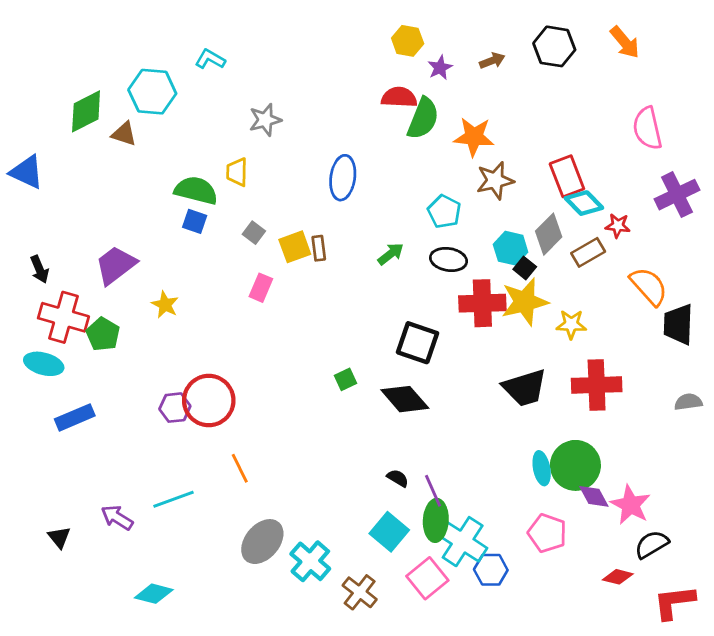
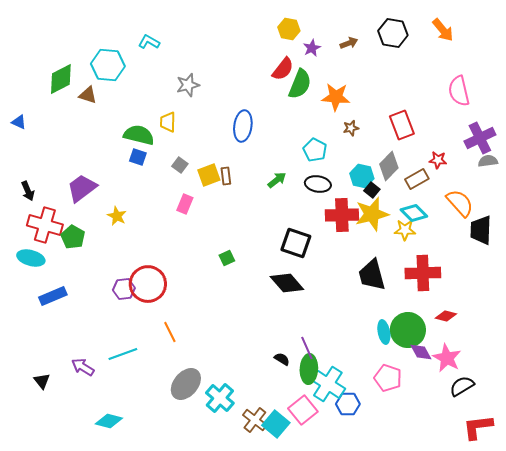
red semicircle: (399, 97) -> (283, 69), turned 125
blue triangle: (27, 172) -> (19, 122), size x0.6
brown star: (495, 180) -> (351, 128), size x0.6
cyan diamond: (584, 203) -> (414, 213), moved
green square: (346, 379) -> (227, 258), moved
black trapezoid: (525, 388) -> (372, 275), turned 92
gray semicircle: (688, 402) -> (488, 161), moved
black semicircle: (398, 478) -> (282, 359), moved
cyan square: (389, 532) -> (276, 424), moved
red diamond: (618, 577) -> (446, 316), moved

